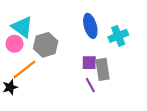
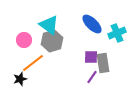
blue ellipse: (90, 26) -> (92, 24), turned -30
cyan triangle: (22, 27) -> (49, 25), moved
purple line: (90, 85) -> (92, 77), turned 64

